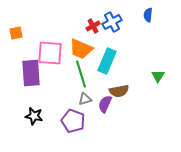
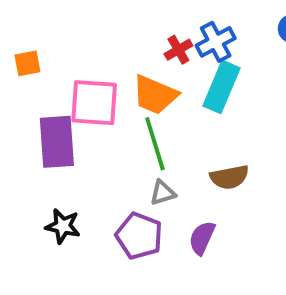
cyan rectangle: (107, 61) -> (222, 87), moved
purple semicircle: (105, 104) -> (202, 238), moved

